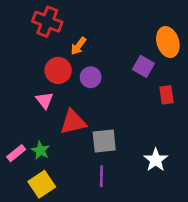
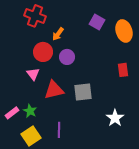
purple square: (143, 66) -> (97, 22), moved
gray square: (104, 141) -> (83, 92), moved
purple line: (101, 176) -> (59, 130), moved

